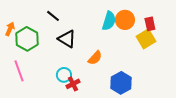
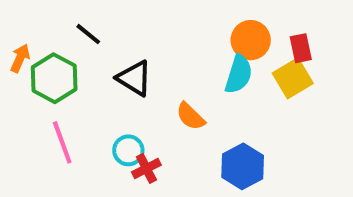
black line: (53, 16) -> (88, 34), moved
cyan semicircle: (109, 21) -> (239, 74), moved
orange semicircle: (95, 58) -> (190, 116), turned 91
pink line: (19, 71) -> (62, 142), moved

